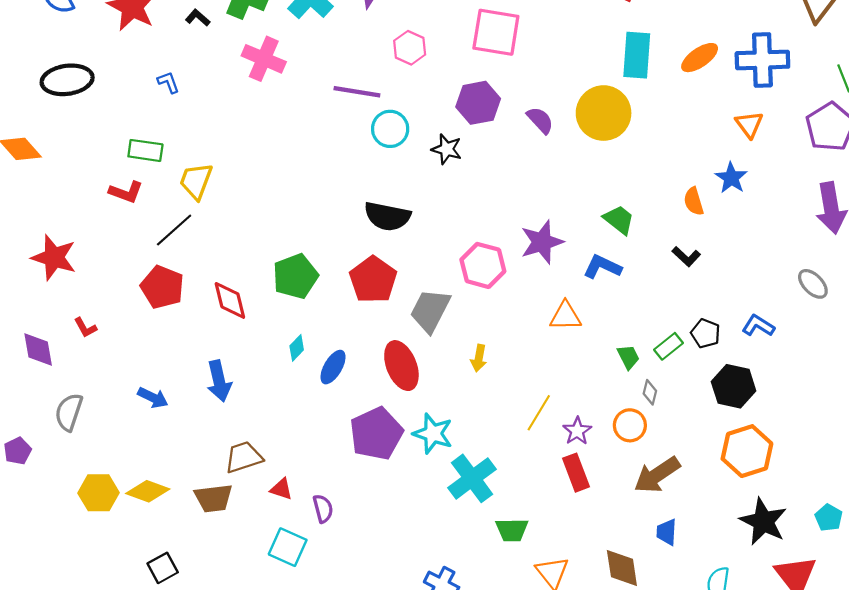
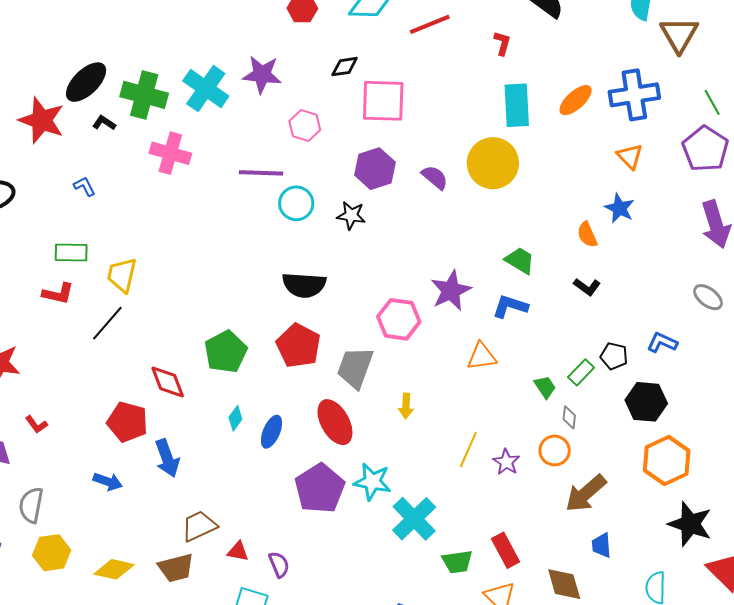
red pentagon: (162, 287) -> (127, 422), moved
red rectangle: (576, 473) -> (506, 550), moved
yellow hexagon: (98, 493) -> (52, 553), moved

